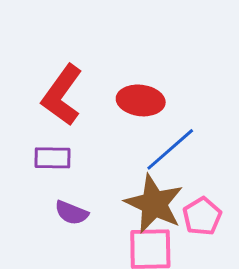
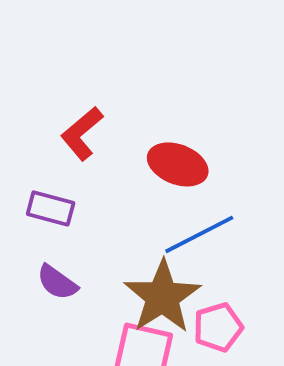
red L-shape: (62, 95) -> (82, 133), size x0.7

